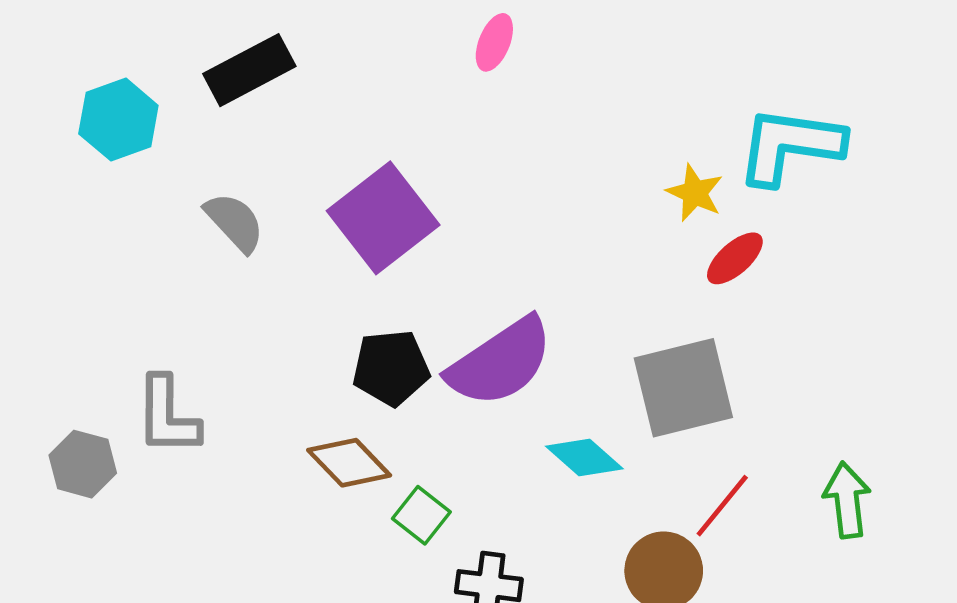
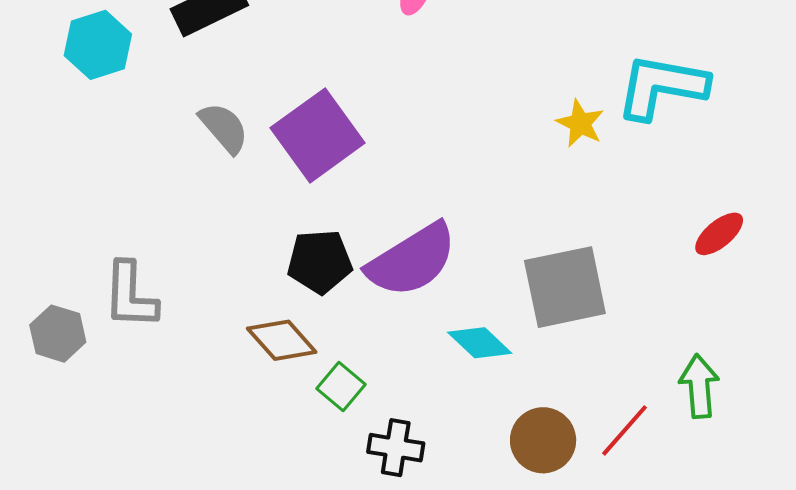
gray semicircle: (235, 222) -> (224, 128), moved
red ellipse: (735, 258) -> (719, 234), moved
red line: (722, 506) -> (624, 430), moved

